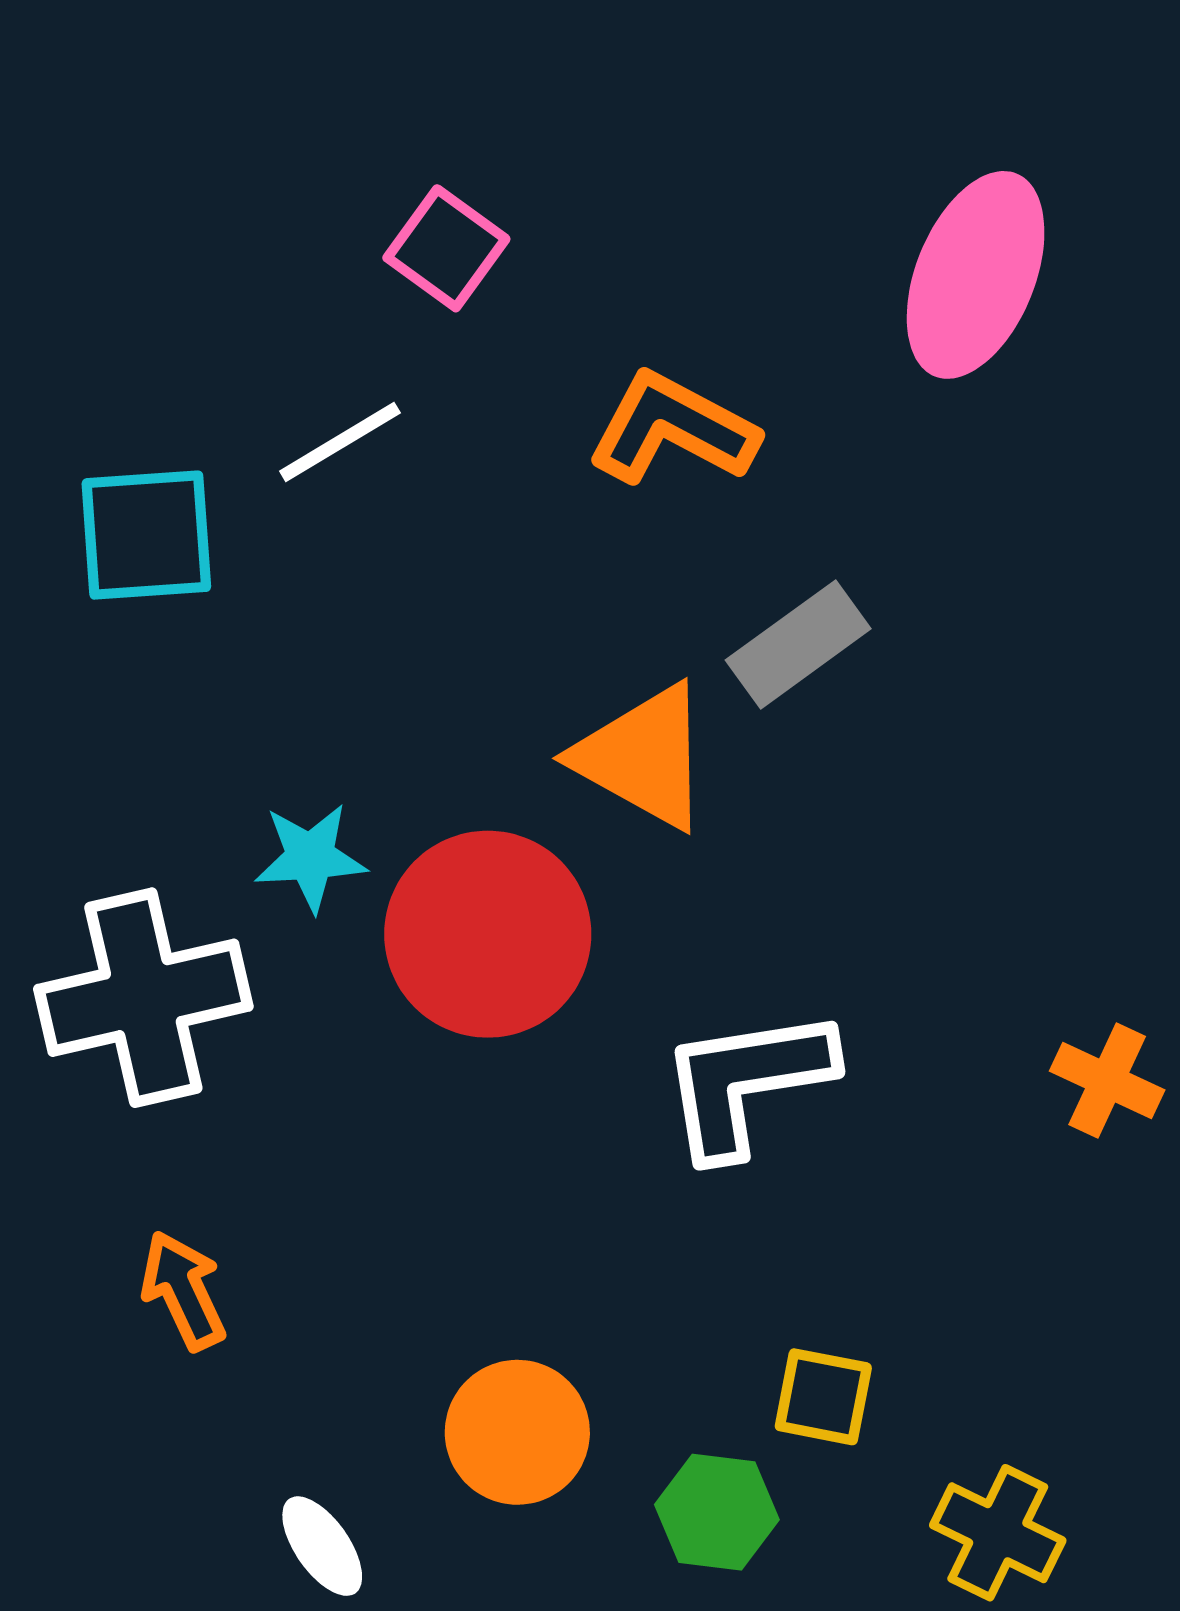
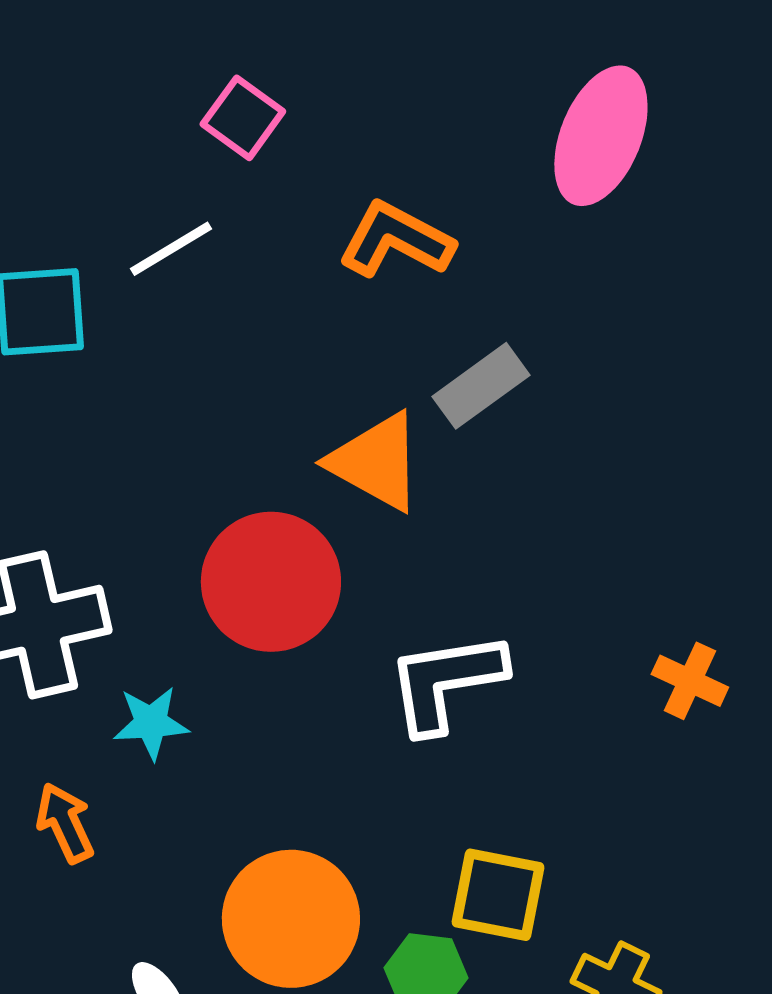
cyan star: (310, 857) -> (151, 723), moved
yellow square: (823, 1397) -> (498, 895), size x1.4
orange circle: (517, 1432) -> (291, 919), size x1.4

